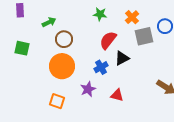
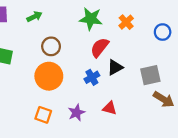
green star: (100, 14) -> (91, 19), size x1.5
green arrow: (49, 22) -> (34, 17), moved
gray square: (144, 36) -> (150, 75), moved
purple star: (88, 89) -> (76, 113), moved

